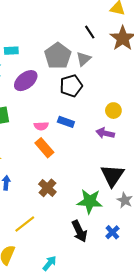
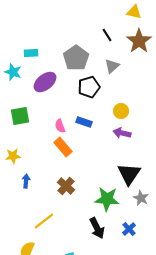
gray triangle: (84, 59) -> (112, 66), moved
yellow circle: (113, 111) -> (121, 111), moved
pink semicircle: (41, 126) -> (60, 126), turned 72

